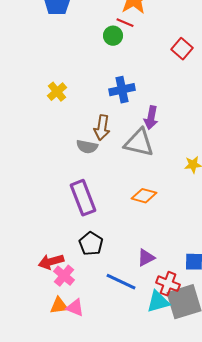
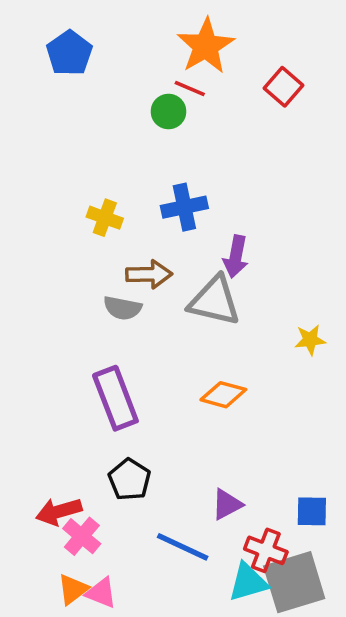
red square: (182, 49) -> (284, 87), moved
yellow cross: (57, 92) -> (105, 218), moved, turned -30
brown arrow: (102, 128) -> (149, 274), turned -100
orange triangle: (59, 306) -> (73, 589), turned -30

